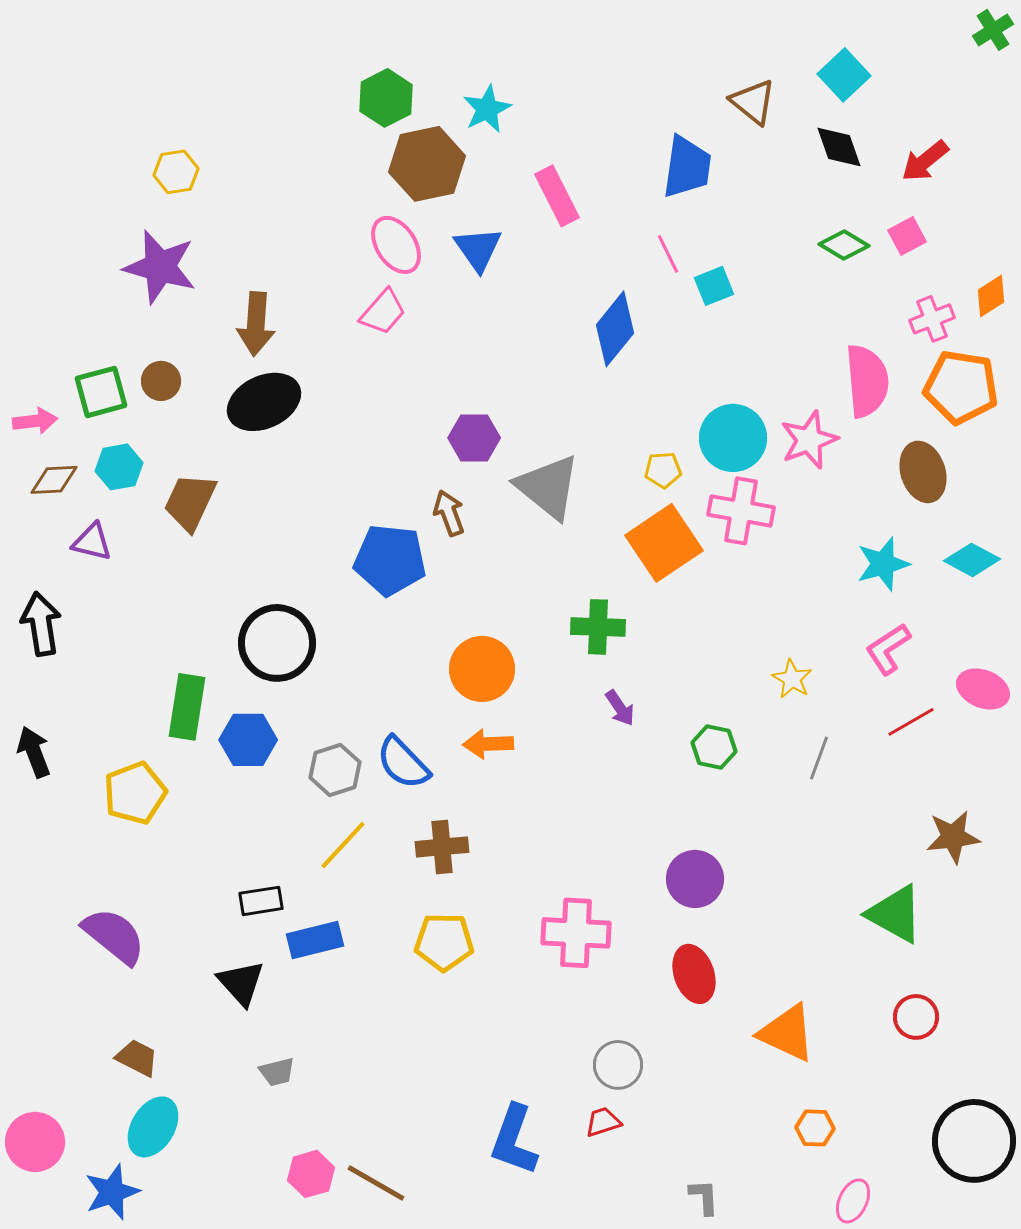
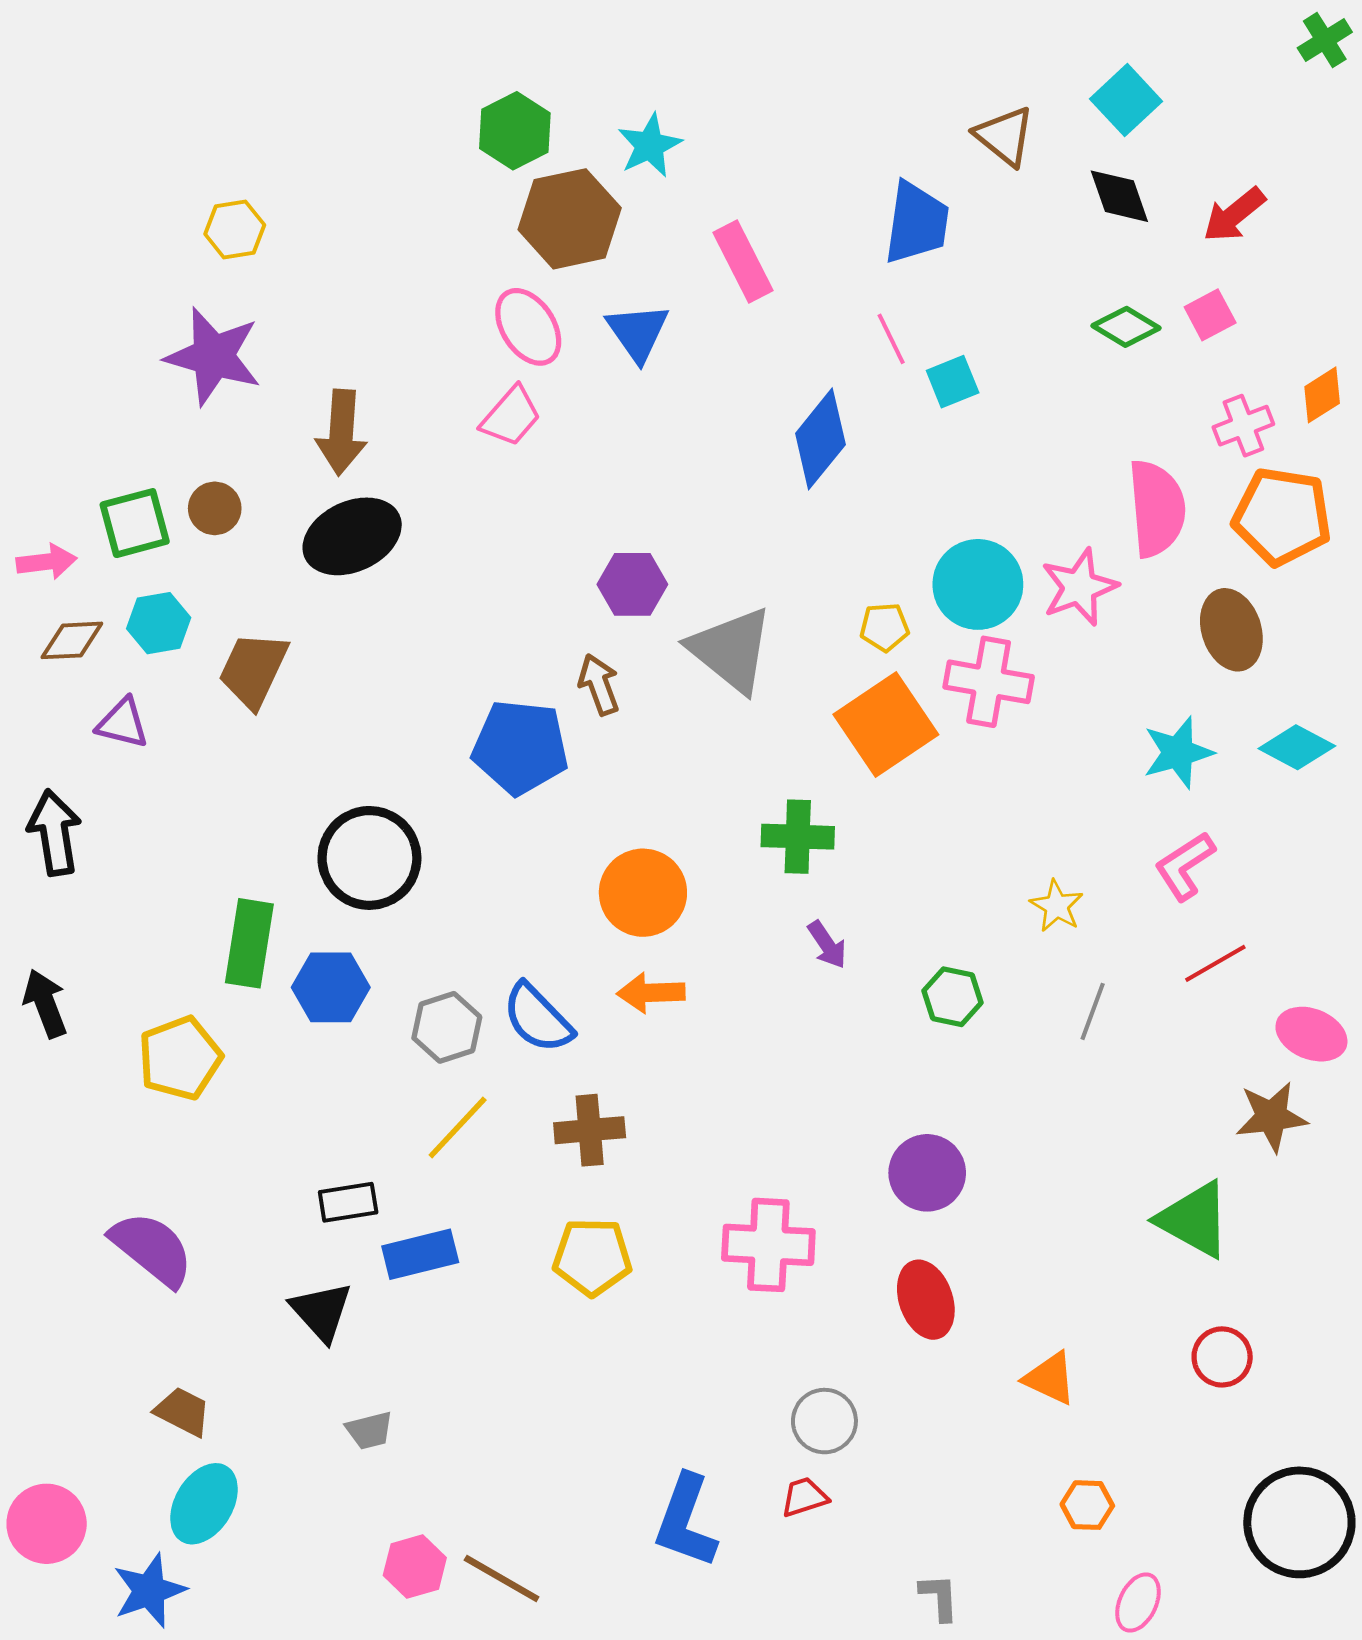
pink ellipse: (983, 689) -> (1311, 1034), moved
orange triangle: (787, 1033) -> (1050, 1378), size x0.7

